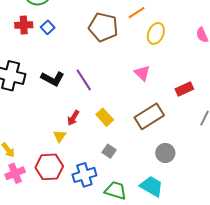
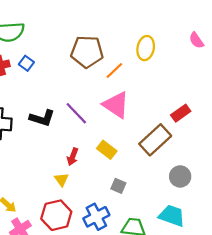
orange line: (137, 13) -> (114, 71), moved
pink triangle: (142, 73) -> (116, 105), moved, size x1.5
red rectangle: (184, 89) -> (181, 113), moved

